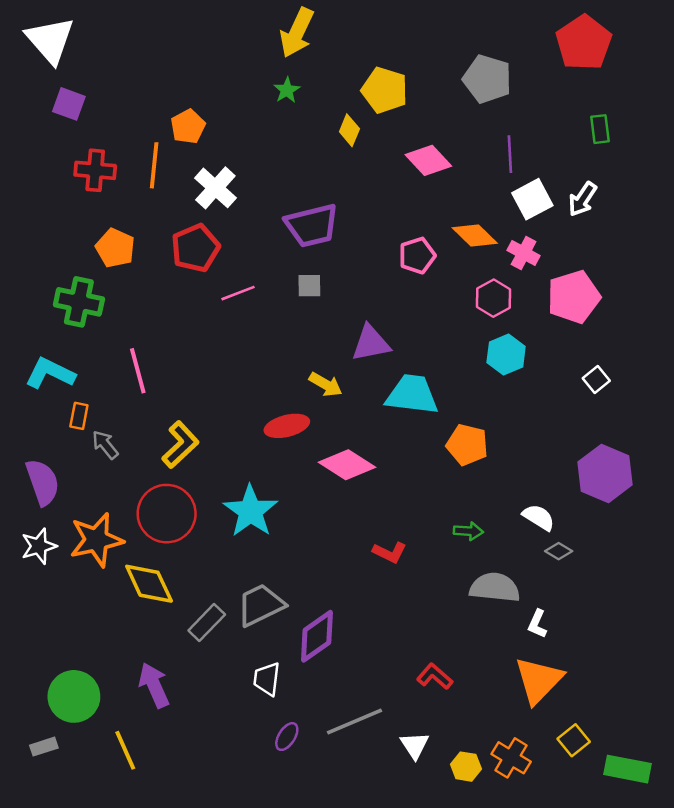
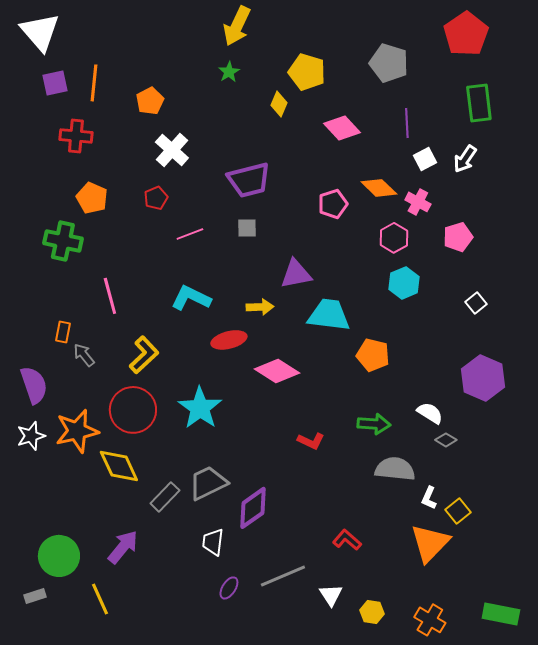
purple square: (69, 104) -> (55, 83), turned -32
green rectangle: (600, 129) -> (479, 103), size x1.6
orange line: (154, 165) -> (94, 83), moved
white square: (532, 199) -> (425, 159), size x0.7
red pentagon: (195, 248) -> (156, 198), size x0.6
pink pentagon: (574, 297) -> (458, 237), size x0.7
cyan L-shape: (50, 373) -> (191, 298), moved
yellow arrow: (326, 385) -> (260, 307), turned -32
green arrow: (468, 531) -> (374, 424), size x1.4
purple arrow: (154, 685) -> (123, 547), turned 63
yellow square: (574, 740) -> (458, 511), moved
orange cross: (511, 758) -> (430, 620), moved

